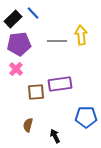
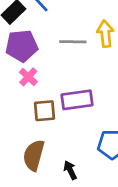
pink cross: (16, 69) -> (28, 77), moved
brown semicircle: (28, 125) -> (34, 155), size x1.6

